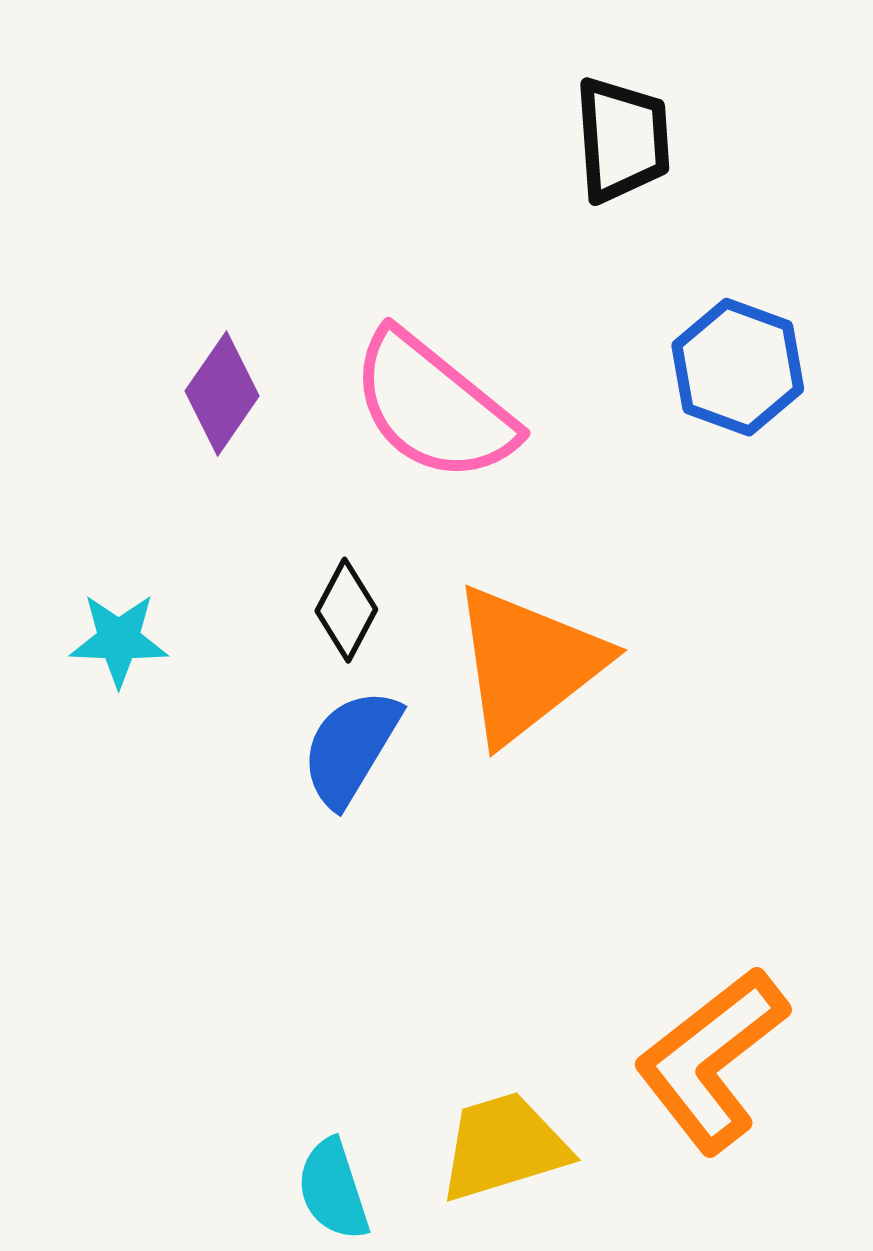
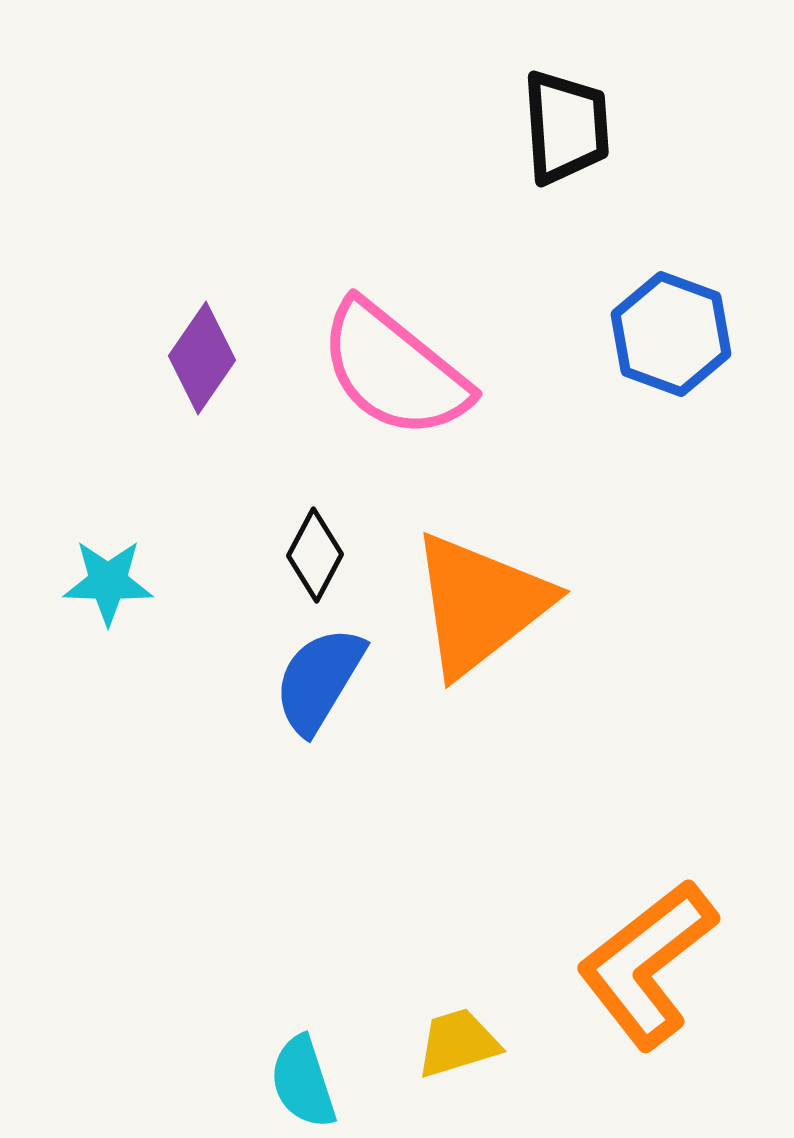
yellow trapezoid: (504, 1147) -> (458, 1043), size x0.7

